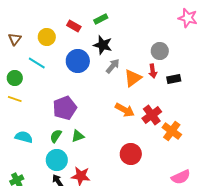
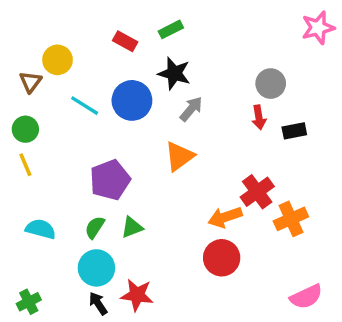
pink star: (188, 18) -> (318, 28), turned -30
yellow circle: (47, 37) -> (58, 60), moved
brown triangle: (15, 39) -> (30, 82), moved
cyan line: (37, 63) -> (85, 106), moved
orange triangle: (133, 78) -> (179, 156), moved
yellow line: (15, 99) -> (25, 165), turned 48
orange arrow: (125, 110) -> (225, 217), moved, turned 132
orange cross: (172, 131) -> (291, 219), turned 30

